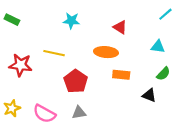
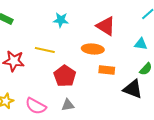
red triangle: (120, 27) -> (106, 26), size x1.5
black triangle: (149, 95) -> (133, 89), size x1.5

